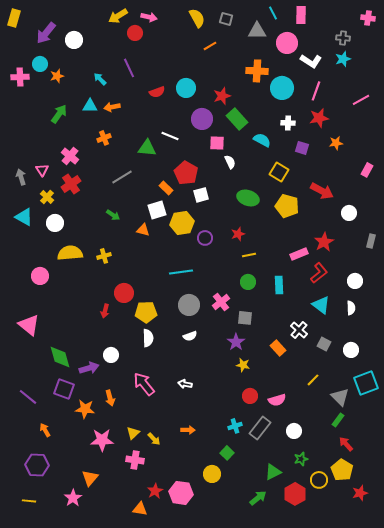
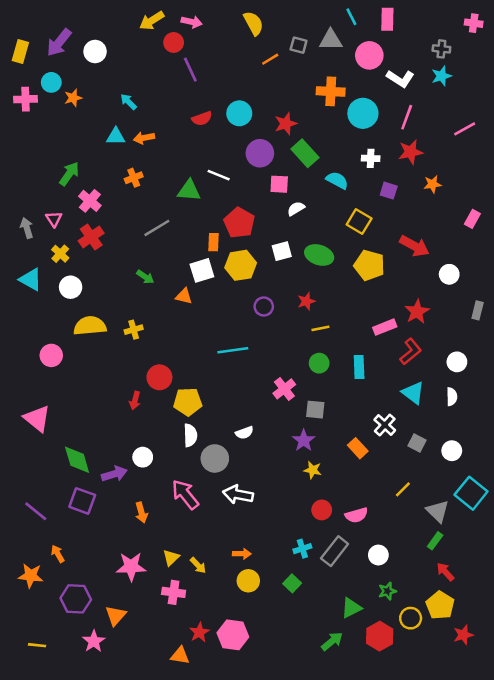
yellow rectangle: (14, 18) -> (20, 52), moved
gray square: (226, 19) -> (299, 45), moved
purple line: (129, 68) -> (190, 70), moved
green arrow: (59, 114) -> (69, 174), moved
white semicircle: (230, 162) -> (296, 209), turned -96
orange rectangle: (166, 188) -> (214, 242), turned 48
white square: (201, 195) -> (282, 251), moved
yellow hexagon: (182, 223) -> (241, 265), moved
gray circle: (189, 305) -> (215, 458), moved
cyan square: (366, 383) -> (471, 493), turned -30
white arrow: (185, 384) -> (238, 495), size x1.6
orange star: (85, 409) -> (31, 576), moved
purple hexagon: (37, 465) -> (76, 599), moved
yellow circle: (212, 474) -> (248, 581), moved

